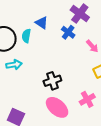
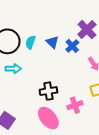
blue triangle: (42, 23) -> (52, 42), moved
pink cross: (87, 99) -> (75, 105), moved

